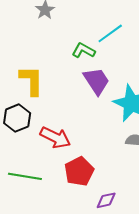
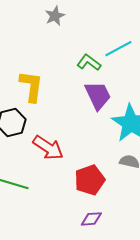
red pentagon: (79, 171) -> (90, 180), moved

